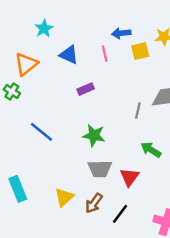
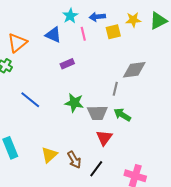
cyan star: (44, 29) -> (70, 16), moved
gray line: (138, 110) -> (115, 89), moved
gray trapezoid: (100, 169) -> (97, 113), moved
brown arrow: (94, 203) -> (74, 160), turned -66

